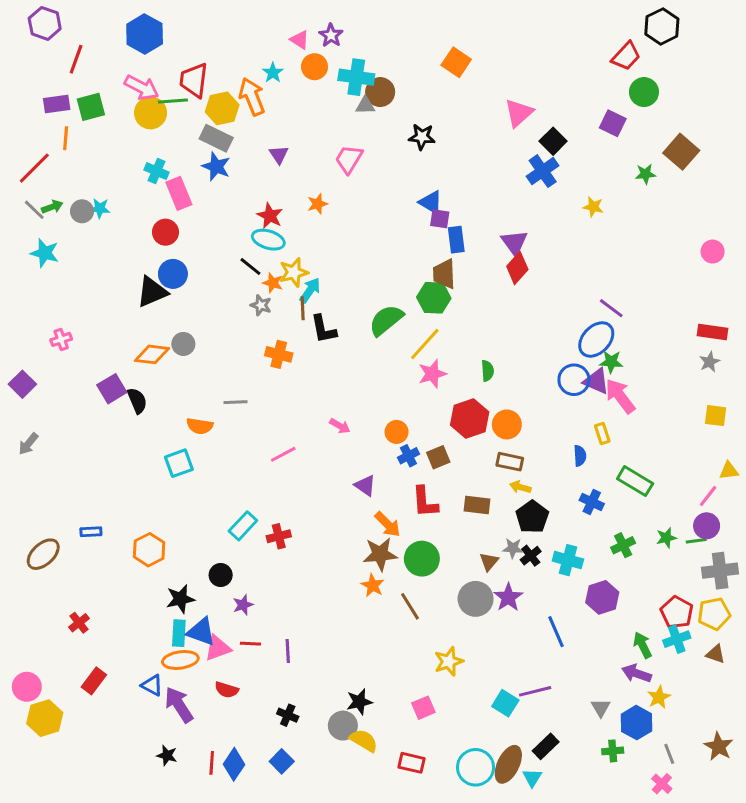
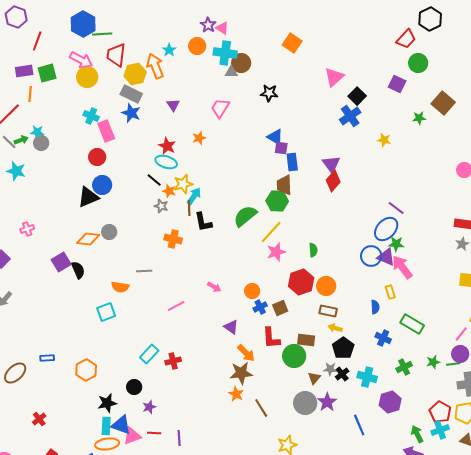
pink triangle: (300, 40) -> (222, 28), moved
green line: (173, 101) -> (102, 34), moved
cyan star: (100, 208) -> (37, 132), moved
green circle: (422, 559) -> (294, 356), moved

